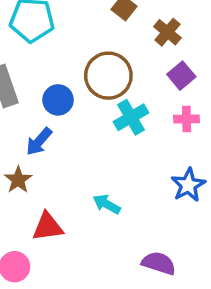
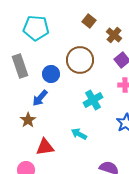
cyan cross: (131, 117) -> (93, 100), moved

